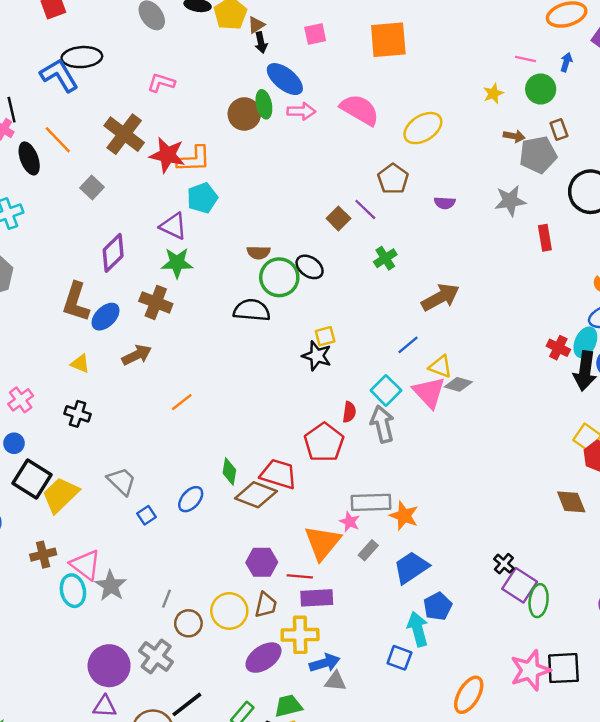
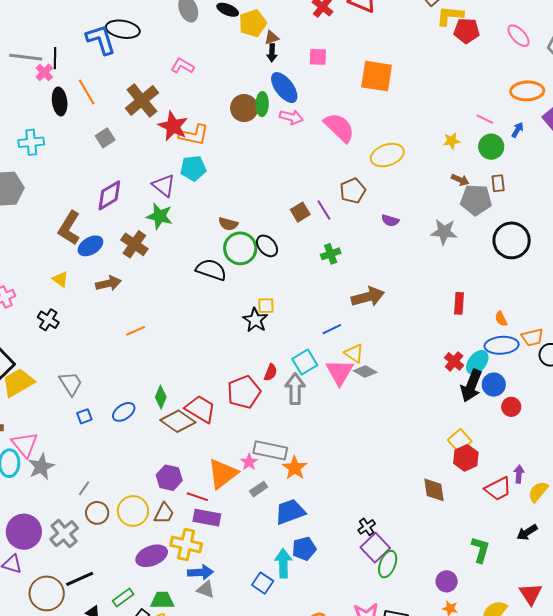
red rectangle: (545, 238) -> (459, 303), moved

